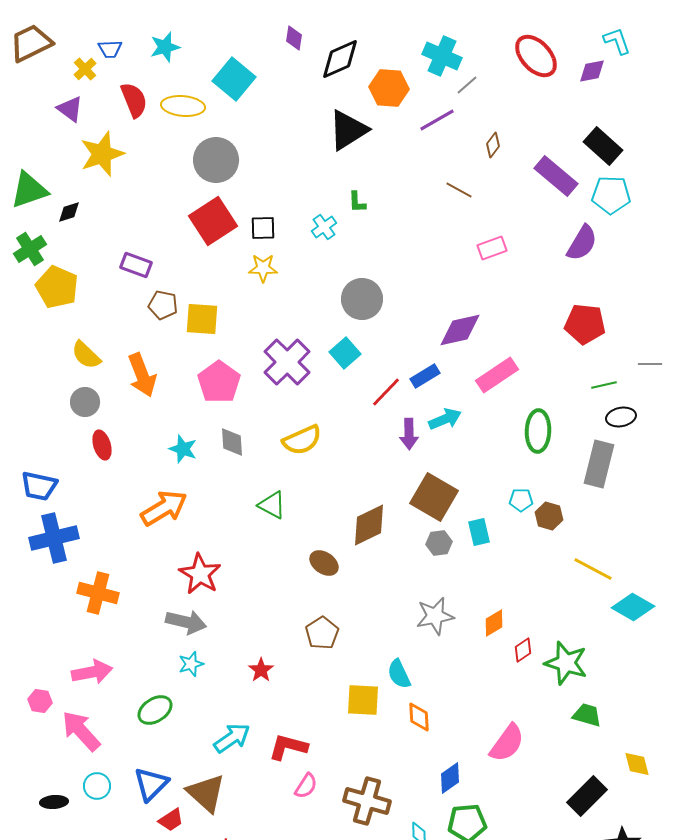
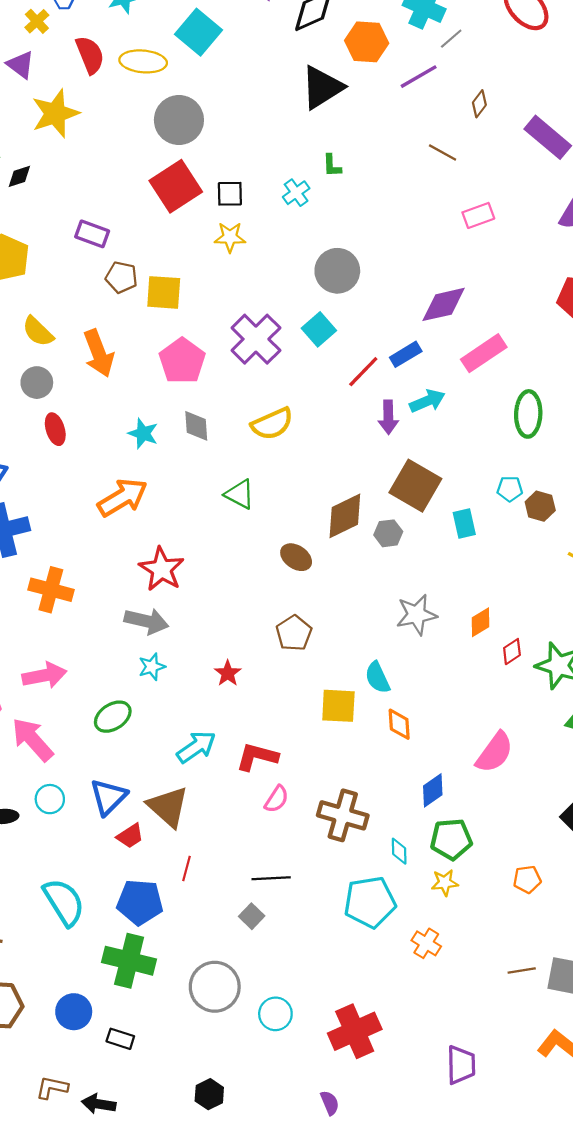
gray hexagon: (439, 543) -> (388, 533), moved

